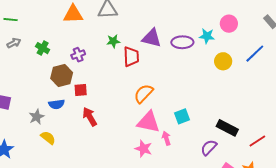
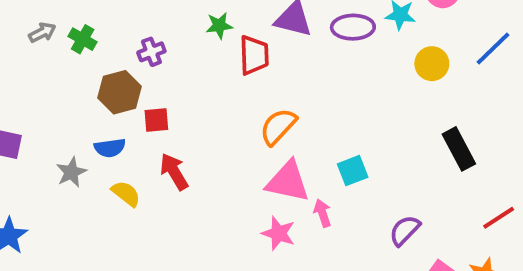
gray arrow: (14, 43) -> (42, 33), moved
black rectangle: (227, 128) -> (459, 149), moved, turned 35
yellow semicircle: (48, 138) -> (126, 194), moved

